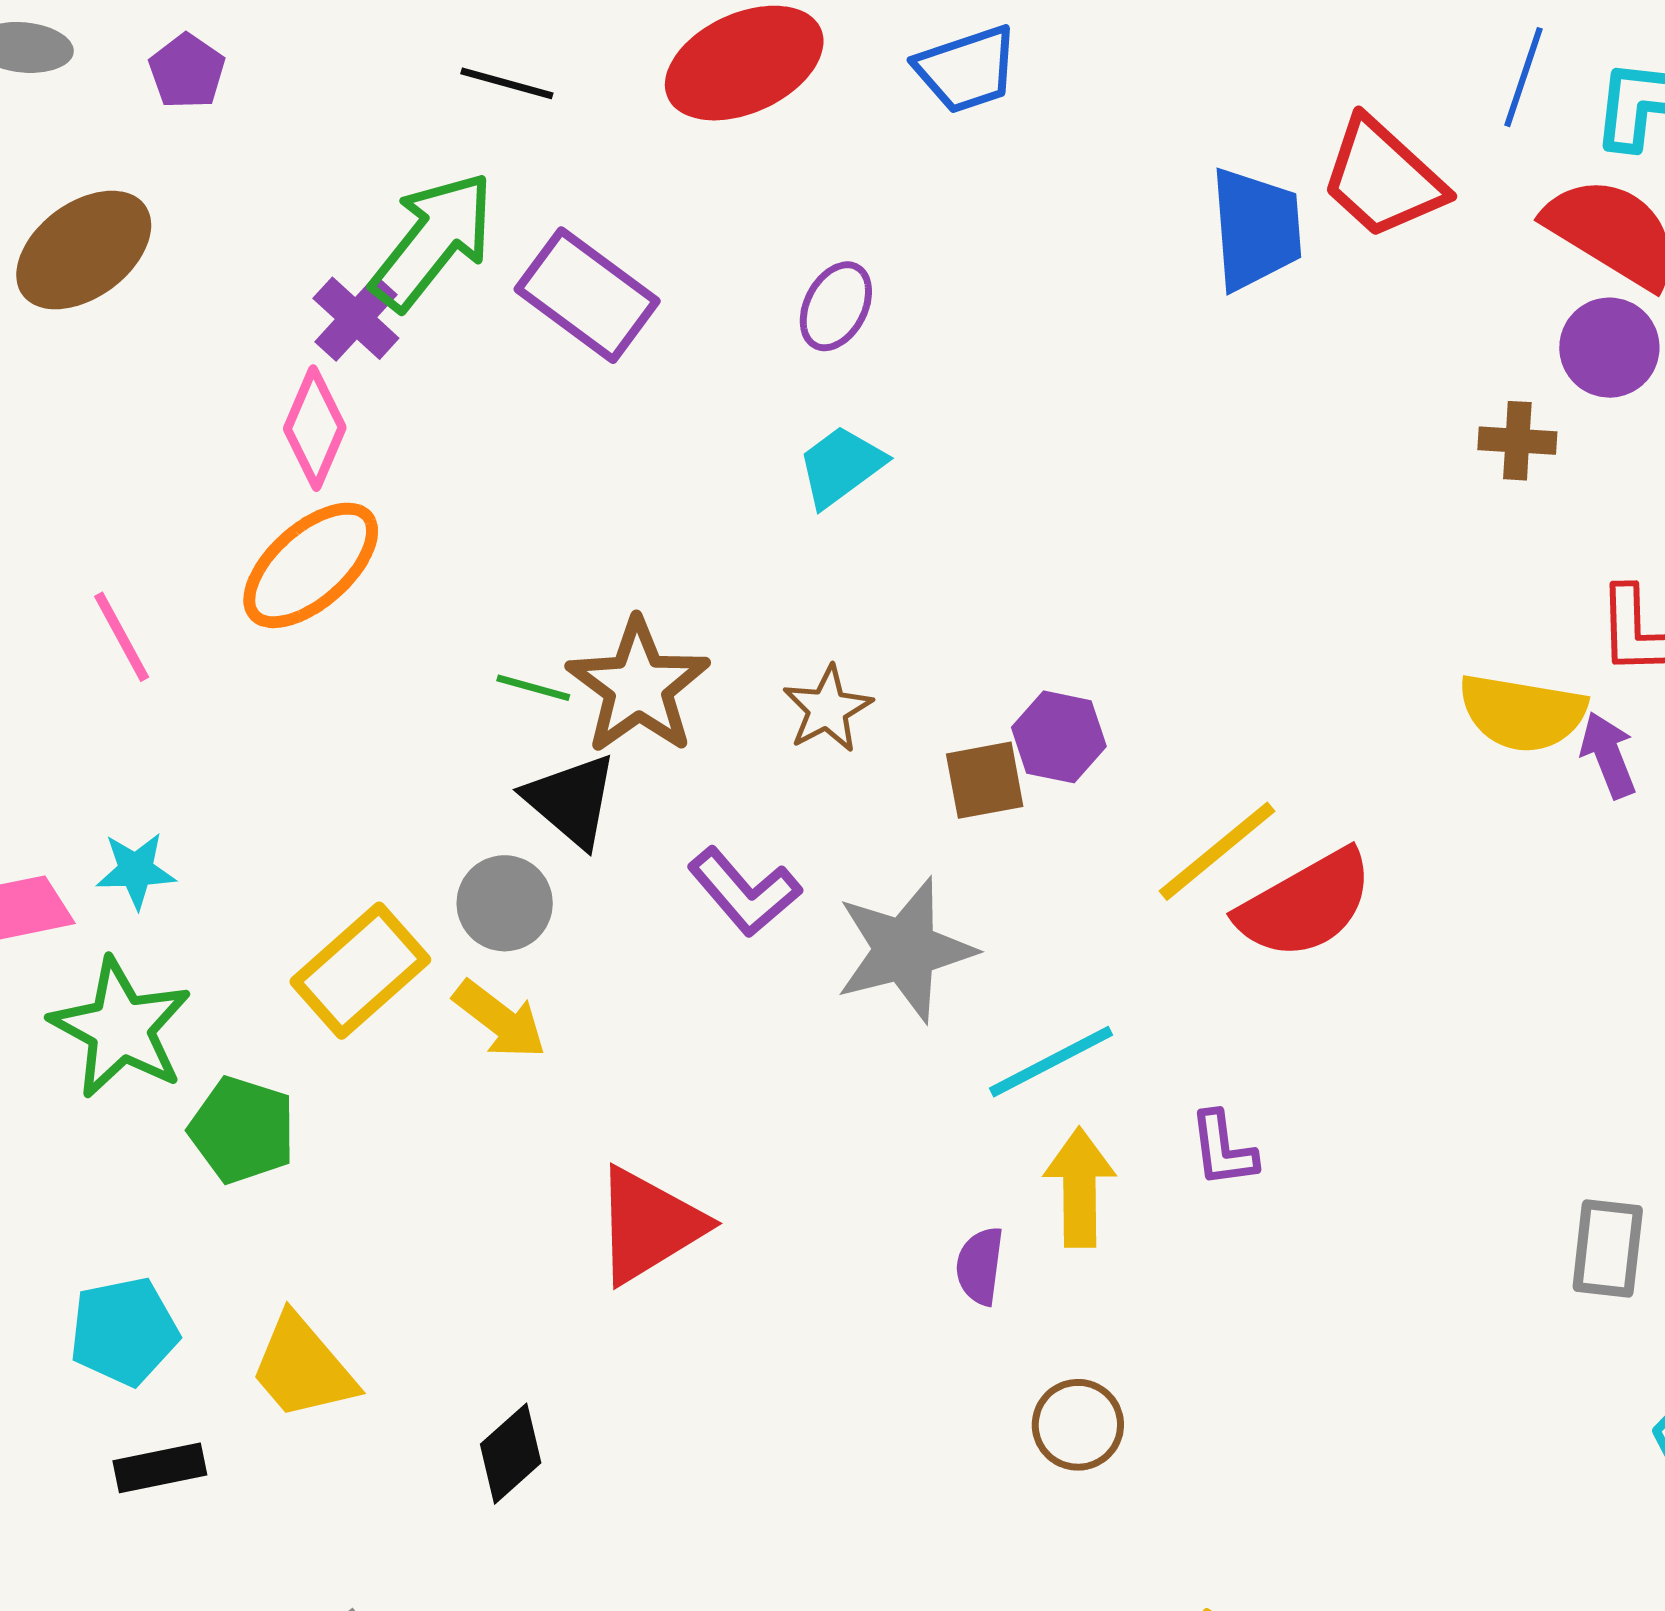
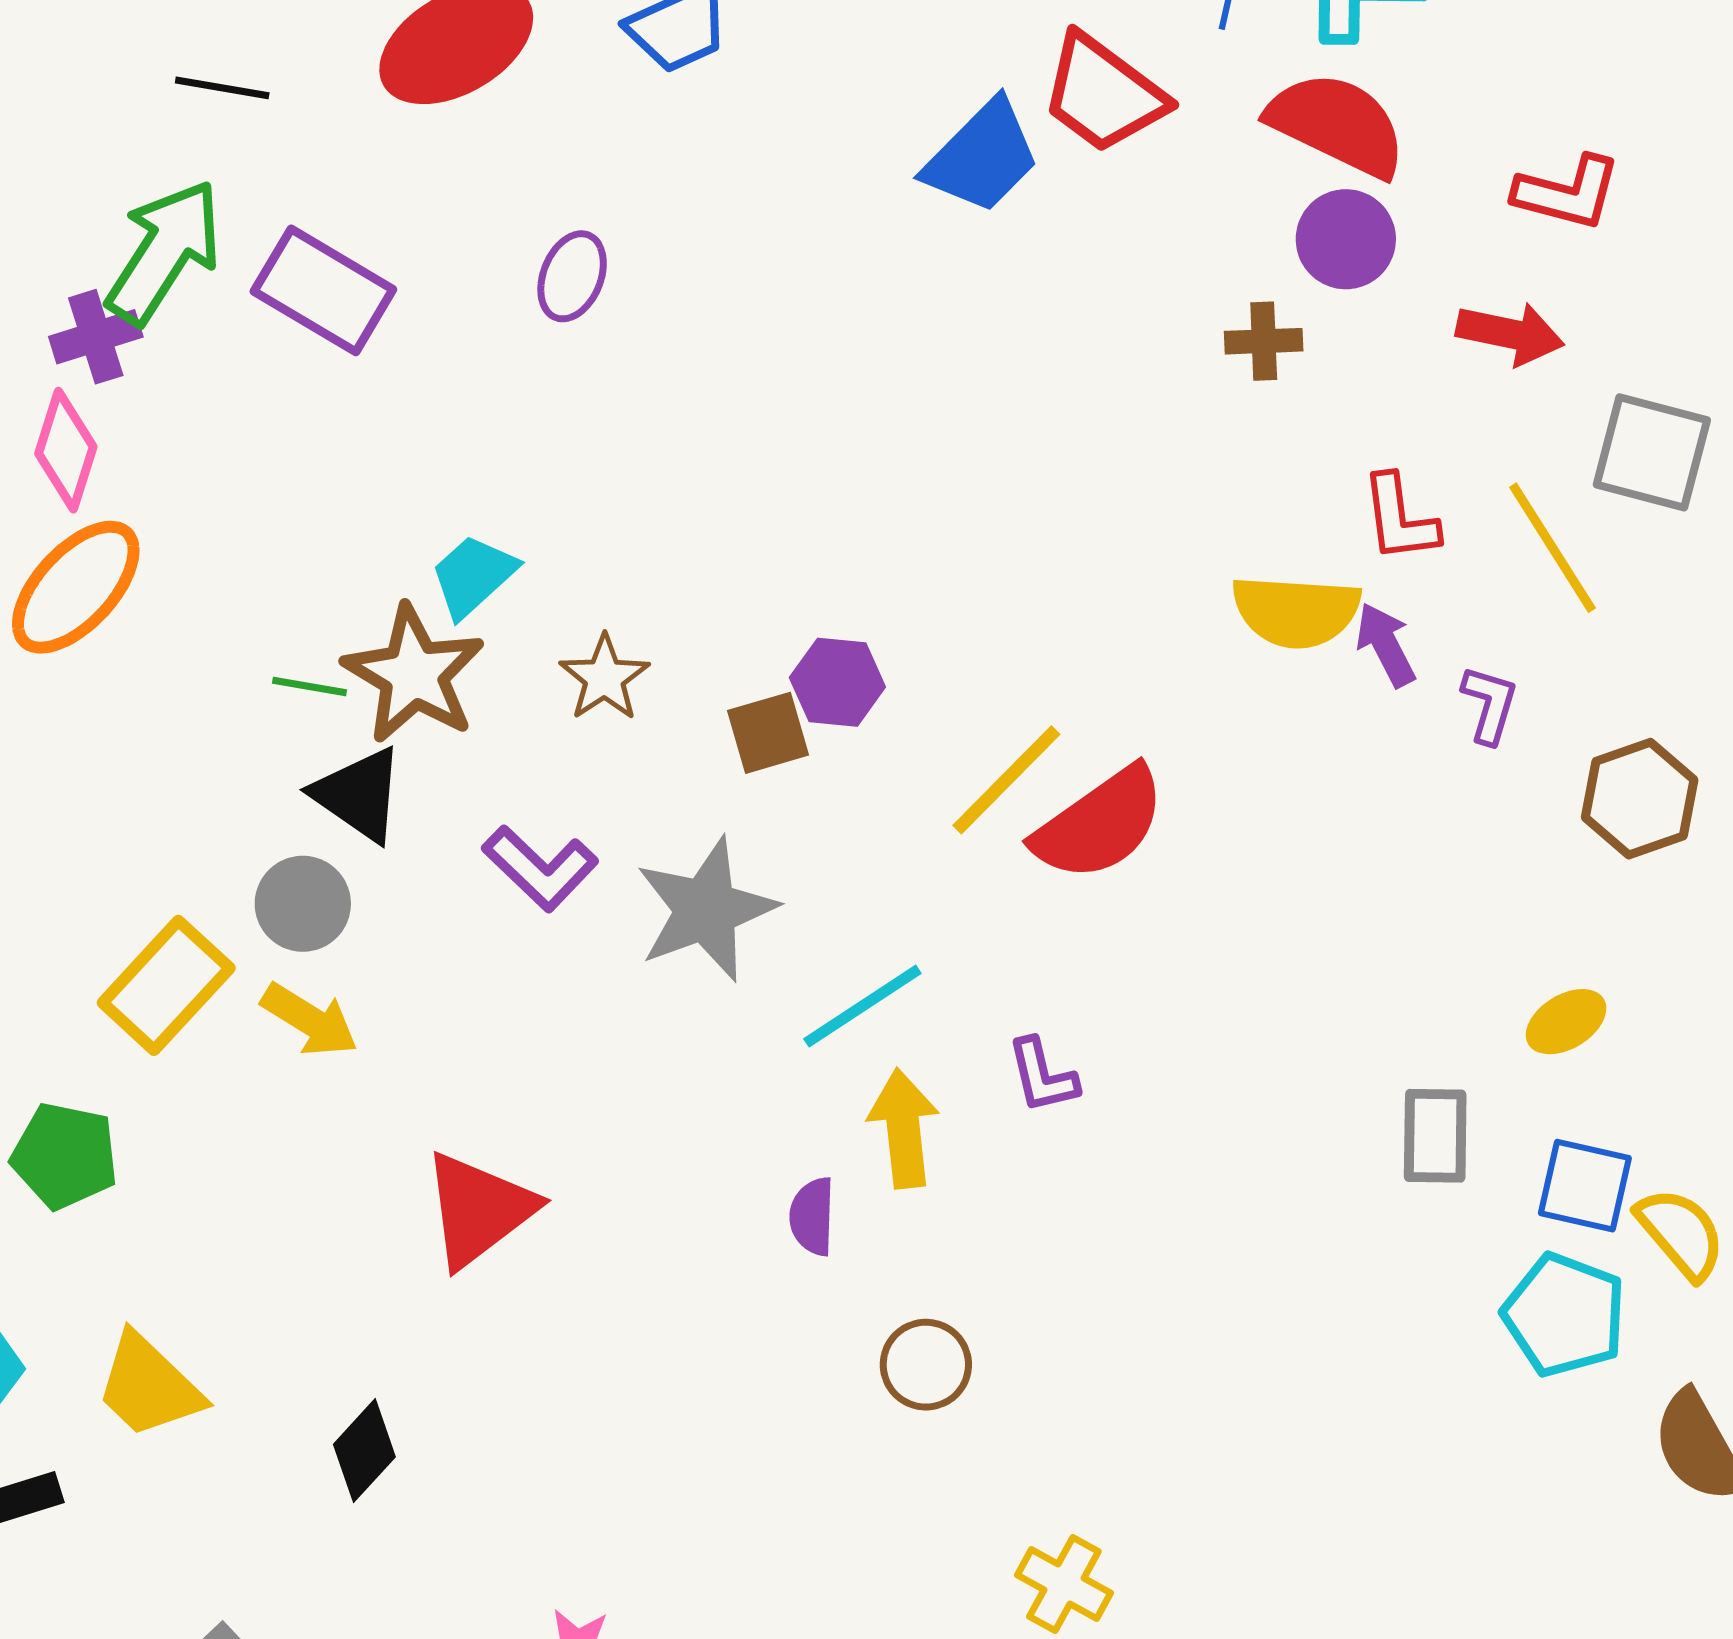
blue trapezoid: (1256, 229) -> (982, 157), turned 55
purple cross: (356, 318) -> (96, 337), turned 36
cyan trapezoid: (841, 466) -> (473, 576), moved

